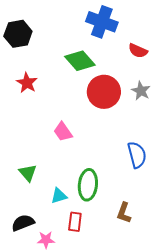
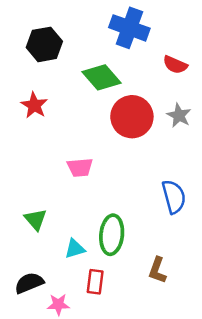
black hexagon: (18, 34) -> (44, 44), moved
pink trapezoid: (63, 132) -> (80, 167), turned -60

